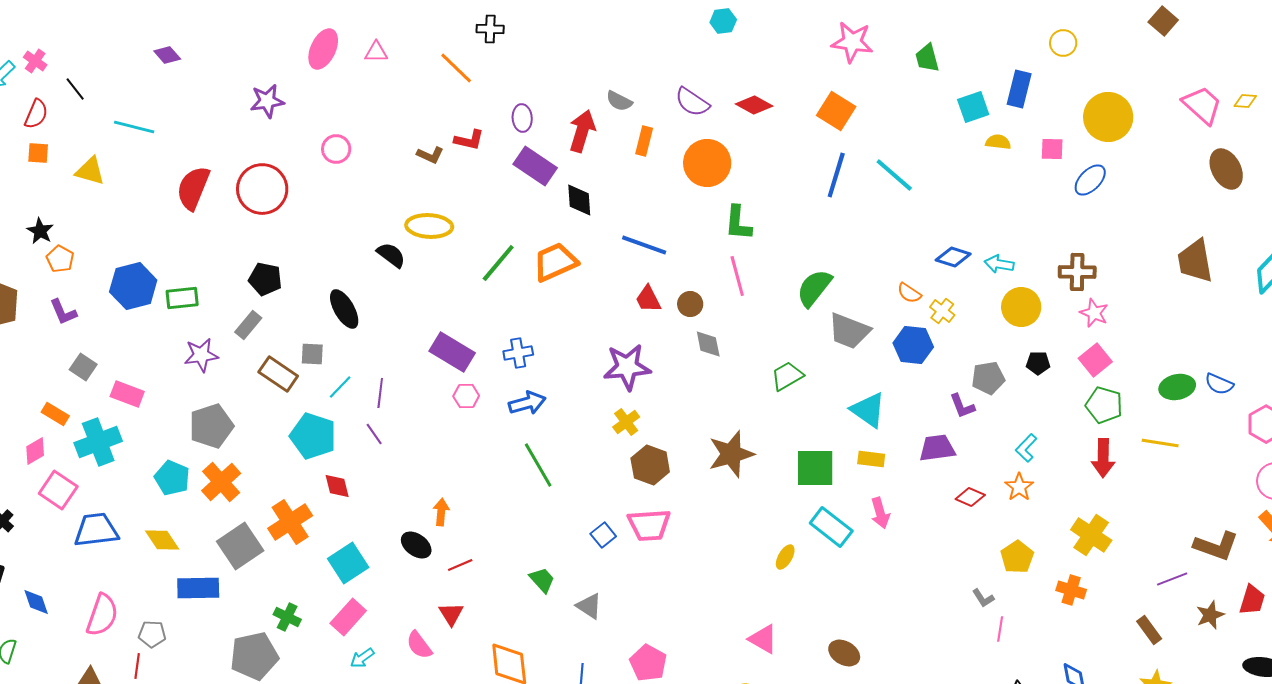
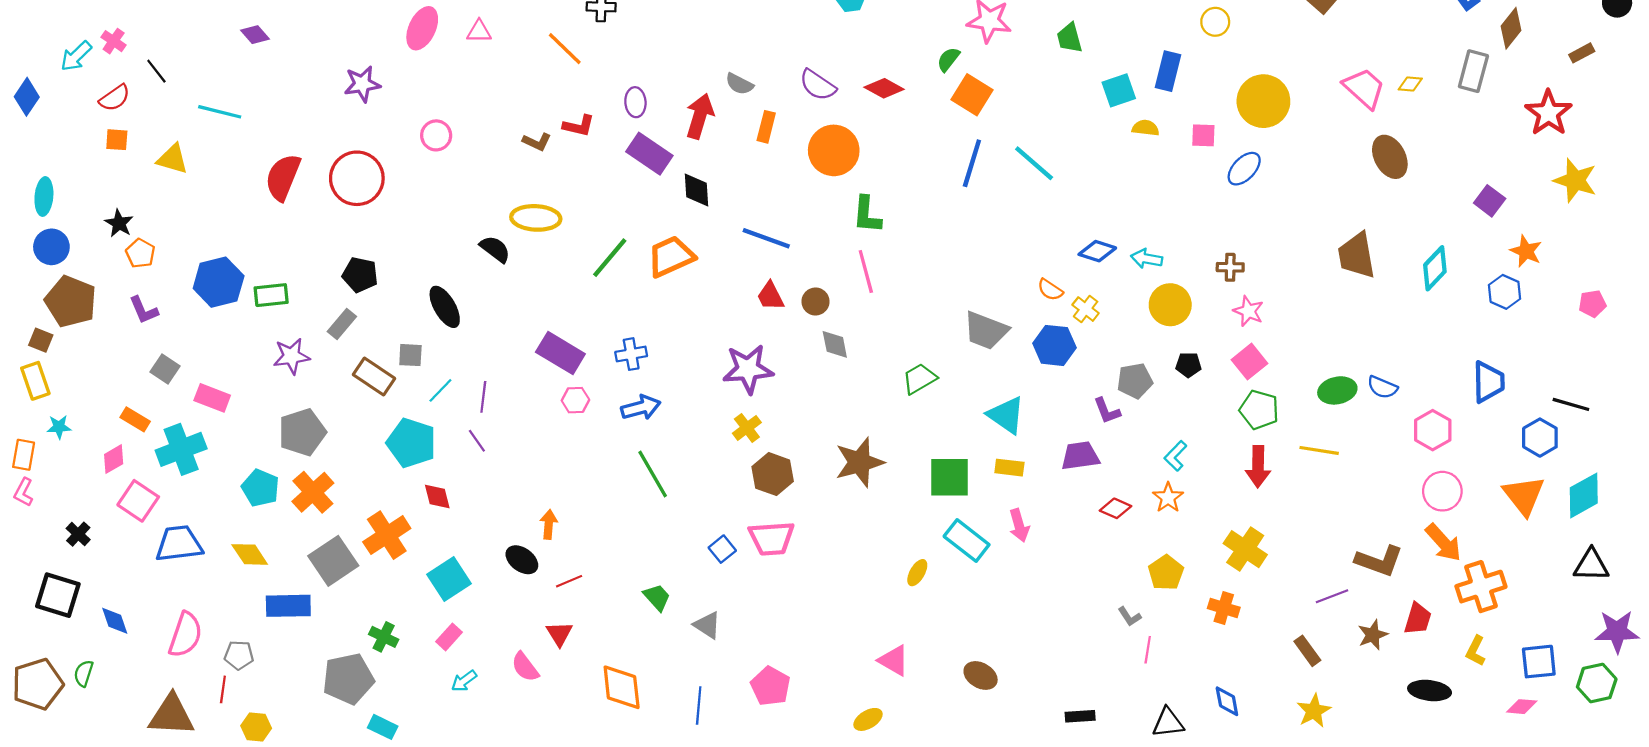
red semicircle: (36, 114) -> (115, 98), turned 32
brown cross: (1077, 272) -> (1230, 267), size x0.7
green semicircle: (814, 288) -> (948, 59), moved, size x0.6
pink rectangle: (348, 617) -> (449, 637), size x0.7

